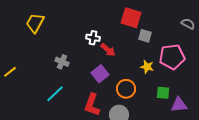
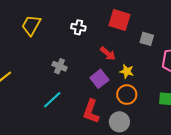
red square: (131, 18) -> (119, 20), moved
white cross: (93, 38) -> (78, 27), moved
yellow star: (147, 67) -> (127, 71), moved

